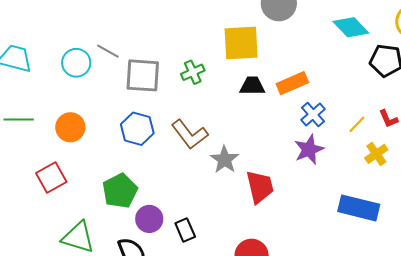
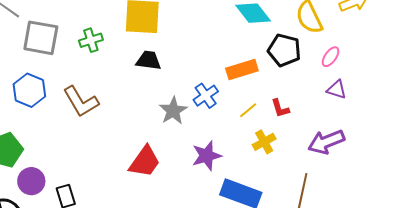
orange rectangle: (292, 83) -> (242, 69), moved
purple star: (309, 149) -> (207, 156), moved
gray star: (225, 160) -> (173, 111), moved
red trapezoid: (260, 187) -> (145, 162), turned 42

